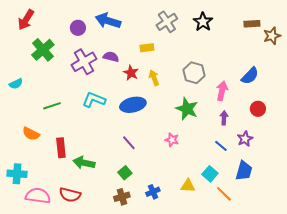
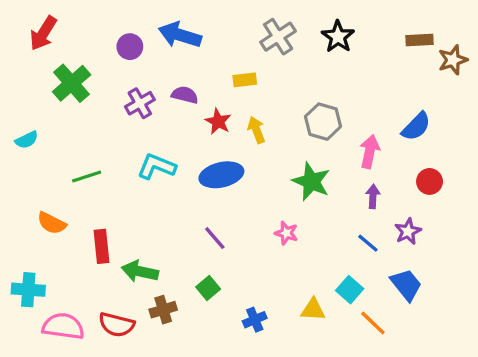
purple cross: (84, 62) -> (140, 103), size x0.7
blue trapezoid: (244, 171) -> (406, 285), turned -55
brown cross: (122, 197) -> (163, 310), moved

